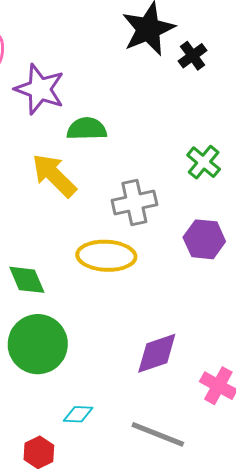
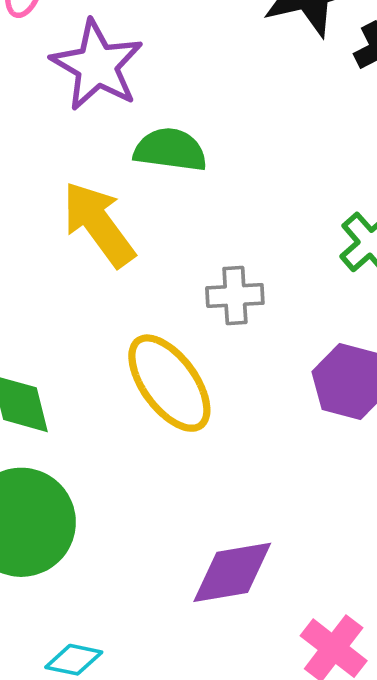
gray cross: (134, 202) -> (235, 295), size x0.7
yellow ellipse: (106, 256) -> (169, 383), turned 42

